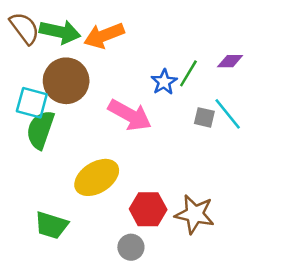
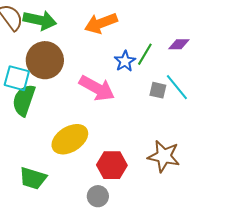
orange arrow: (104, 35) -> (101, 23), moved
brown star: (195, 214) -> (164, 156), moved

